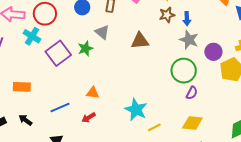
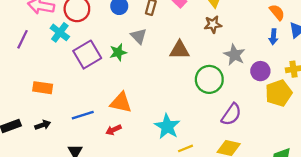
blue arrow: (187, 19) -> (273, 37), moved
green circle: (184, 71) -> (209, 79), moved
orange triangle: (93, 93) -> (121, 103), size x1.5
purple semicircle: (192, 93) -> (231, 114), size x1.5
black arrow: (25, 120) -> (43, 125), turned 120

